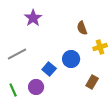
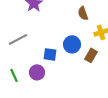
blue square: (49, 69) -> (50, 54), turned -32
brown rectangle: (92, 82) -> (91, 55), moved

